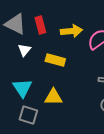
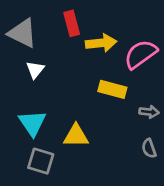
red rectangle: (40, 25) -> (72, 23), moved
yellow rectangle: (55, 60) -> (112, 89), moved

